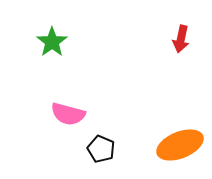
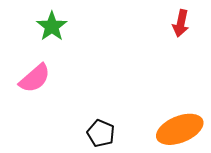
pink semicircle: (68, 114) -> (35, 78), moved, turned -56

